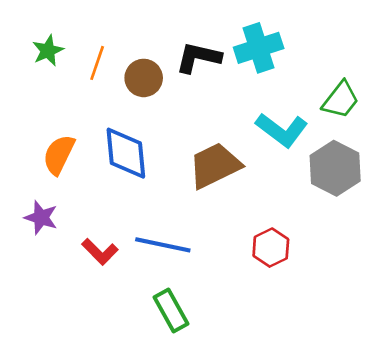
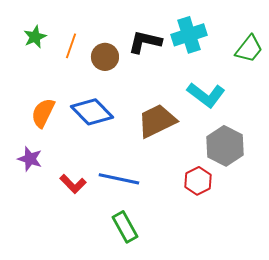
green trapezoid: (341, 100) -> (249, 49), moved
blue diamond: (126, 153) -> (92, 112), turned -39
gray hexagon: (335, 168) -> (225, 146), moved

